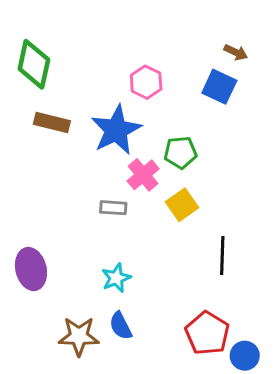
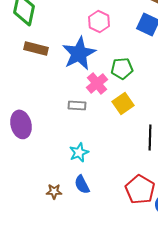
purple ellipse: (31, 269) -> (21, 124), moved
brown star: (79, 336) -> (54, 191), size x0.6

